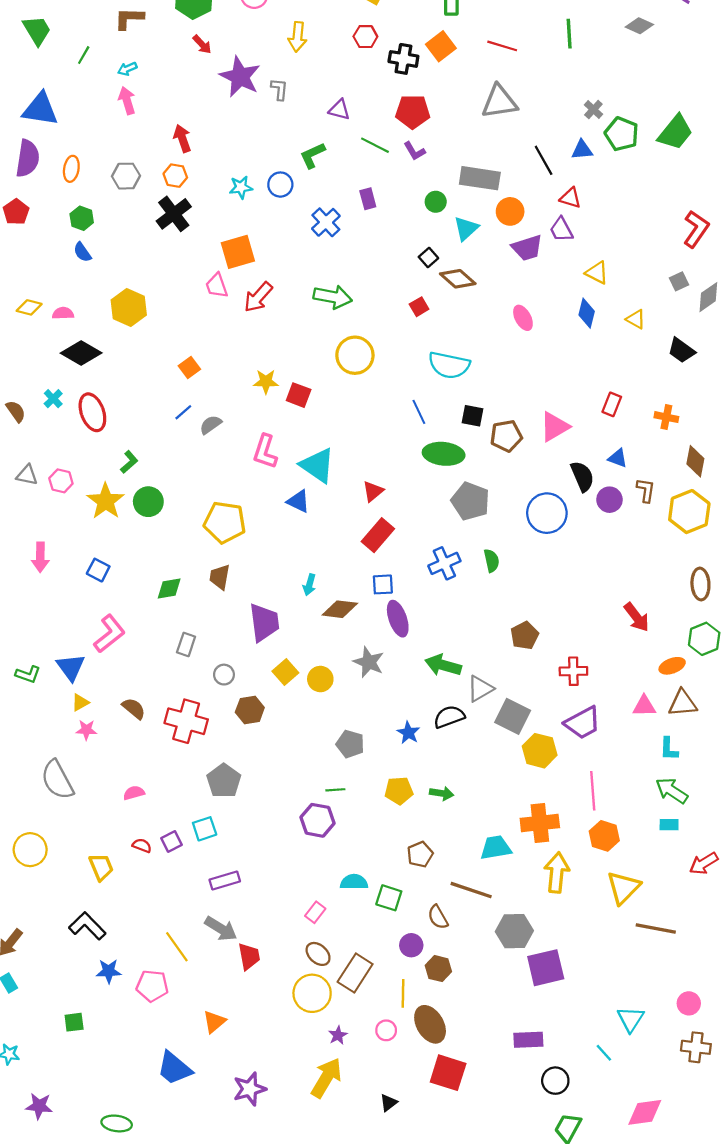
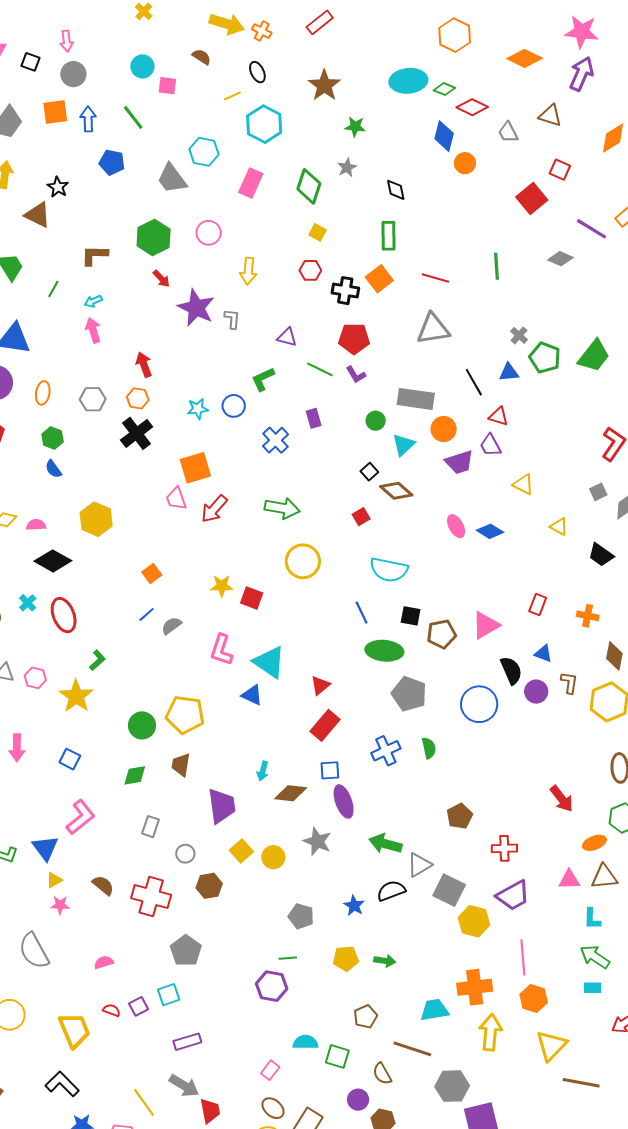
blue diamond: (587, 313) -> (490, 531), moved, turned -72
green circle: (148, 502) -> (142, 725), moved
yellow trapezoid: (101, 867) -> (74, 1030), size x1.4

